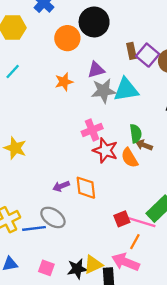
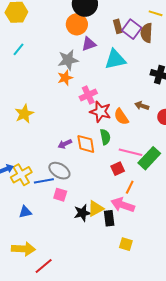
orange circle: (67, 38) -> (77, 24), moved
orange star: (64, 82) -> (65, 78), moved
gray star: (103, 91) -> (68, 60), moved
green semicircle: (136, 133) -> (105, 137), moved
brown arrow: (144, 145) -> (142, 106), moved
yellow star: (15, 148) -> (24, 114), turned 30
pink line: (142, 222) -> (130, 152), moved
pink square: (46, 268) -> (60, 195), moved

